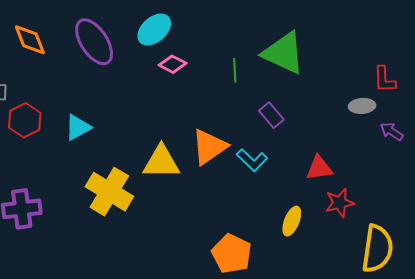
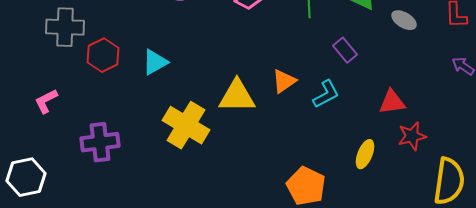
gray ellipse: (362, 106) -> (404, 20), moved, turned 35
orange triangle: (209, 147) -> (284, 81), size x0.7
cyan L-shape: (252, 160) -> (326, 94), turned -72

